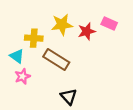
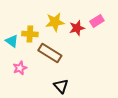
pink rectangle: (109, 23) -> (97, 21), turned -56
cyan triangle: (17, 56) -> (12, 41), moved

